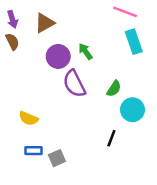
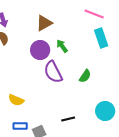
brown triangle: (45, 23) -> (44, 23), moved
cyan circle: (133, 110) -> (105, 111), moved
black line: (111, 138) -> (68, 119), moved, turned 56

